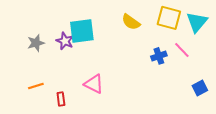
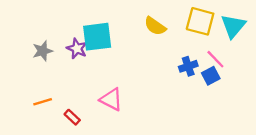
blue square: (200, 88) -> (211, 76), moved
red rectangle: (61, 99) -> (72, 117), turned -40

